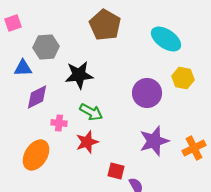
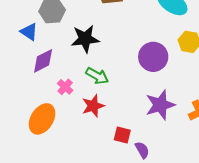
blue triangle: (23, 68) -> (29, 32), turned 36
pink cross: (59, 123) -> (65, 87), turned 35

